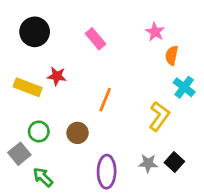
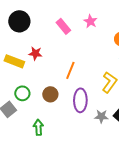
pink star: (155, 32) -> (90, 21), moved
purple ellipse: (107, 172) -> (80, 100), moved
green arrow: (43, 177) -> (38, 127), moved, turned 42

